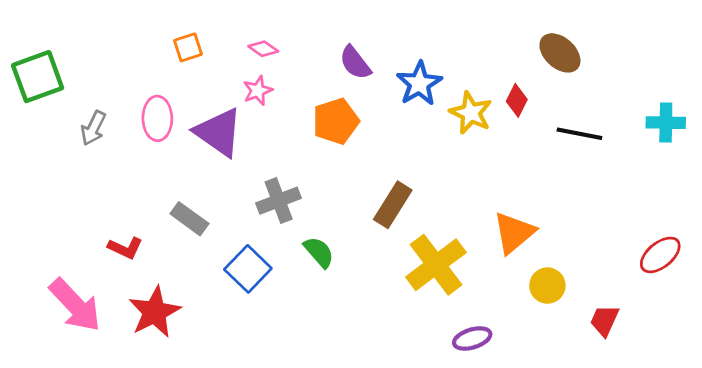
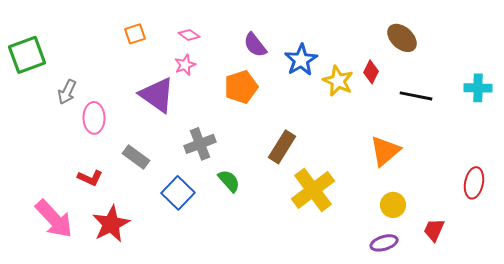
pink ellipse: (157, 118) -> (94, 118), moved
orange triangle: (514, 233) -> (385, 151), moved
red ellipse: (660, 255) -> (474, 183), turned -40
purple ellipse: (472, 338) -> (384, 243), moved

